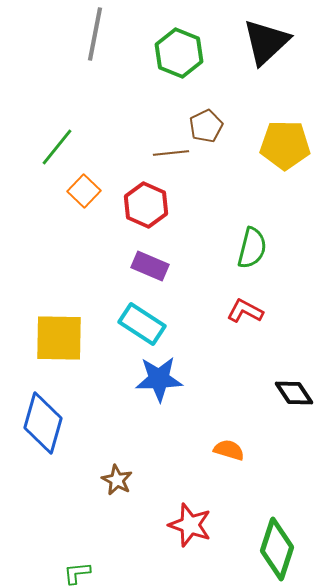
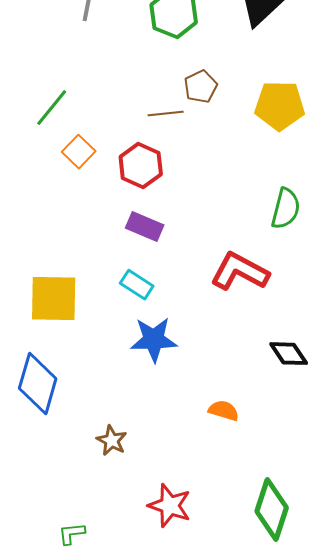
green semicircle: (252, 248) -> (286, 209), moved
red L-shape: (245, 311) -> (240, 272), size x1.6
cyan rectangle: (142, 324) -> (137, 285), size x0.7
red star: (190, 525) -> (170, 506), moved

